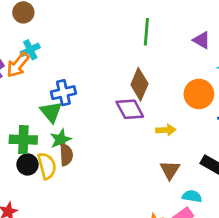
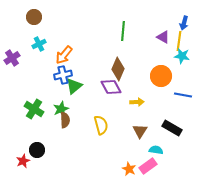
orange arrow: (18, 65) -> (64, 55), moved
green triangle: (51, 112) -> (74, 86), moved, turned 30
green cross: (23, 140) -> (34, 109), turned 30
black circle: (28, 164) -> (37, 150), moved
yellow semicircle: (47, 166) -> (101, 125), moved

